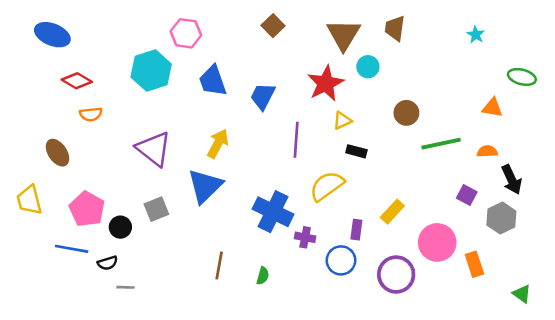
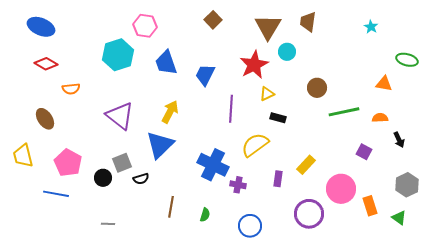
red diamond: (77, 81) -> (46, 64), moved
black arrow: (512, 180) -> (399, 140), size x0.7
gray hexagon: (501, 218) -> (407, 185), moved
black circle: (120, 227) -> (103, 178), moved
blue circle: (341, 260) -> (250, 226), moved
black semicircle: (108, 263) -> (141, 179), moved
gray line: (125, 287) -> (108, 224), moved
green triangle: (522, 294) -> (399, 218), moved

